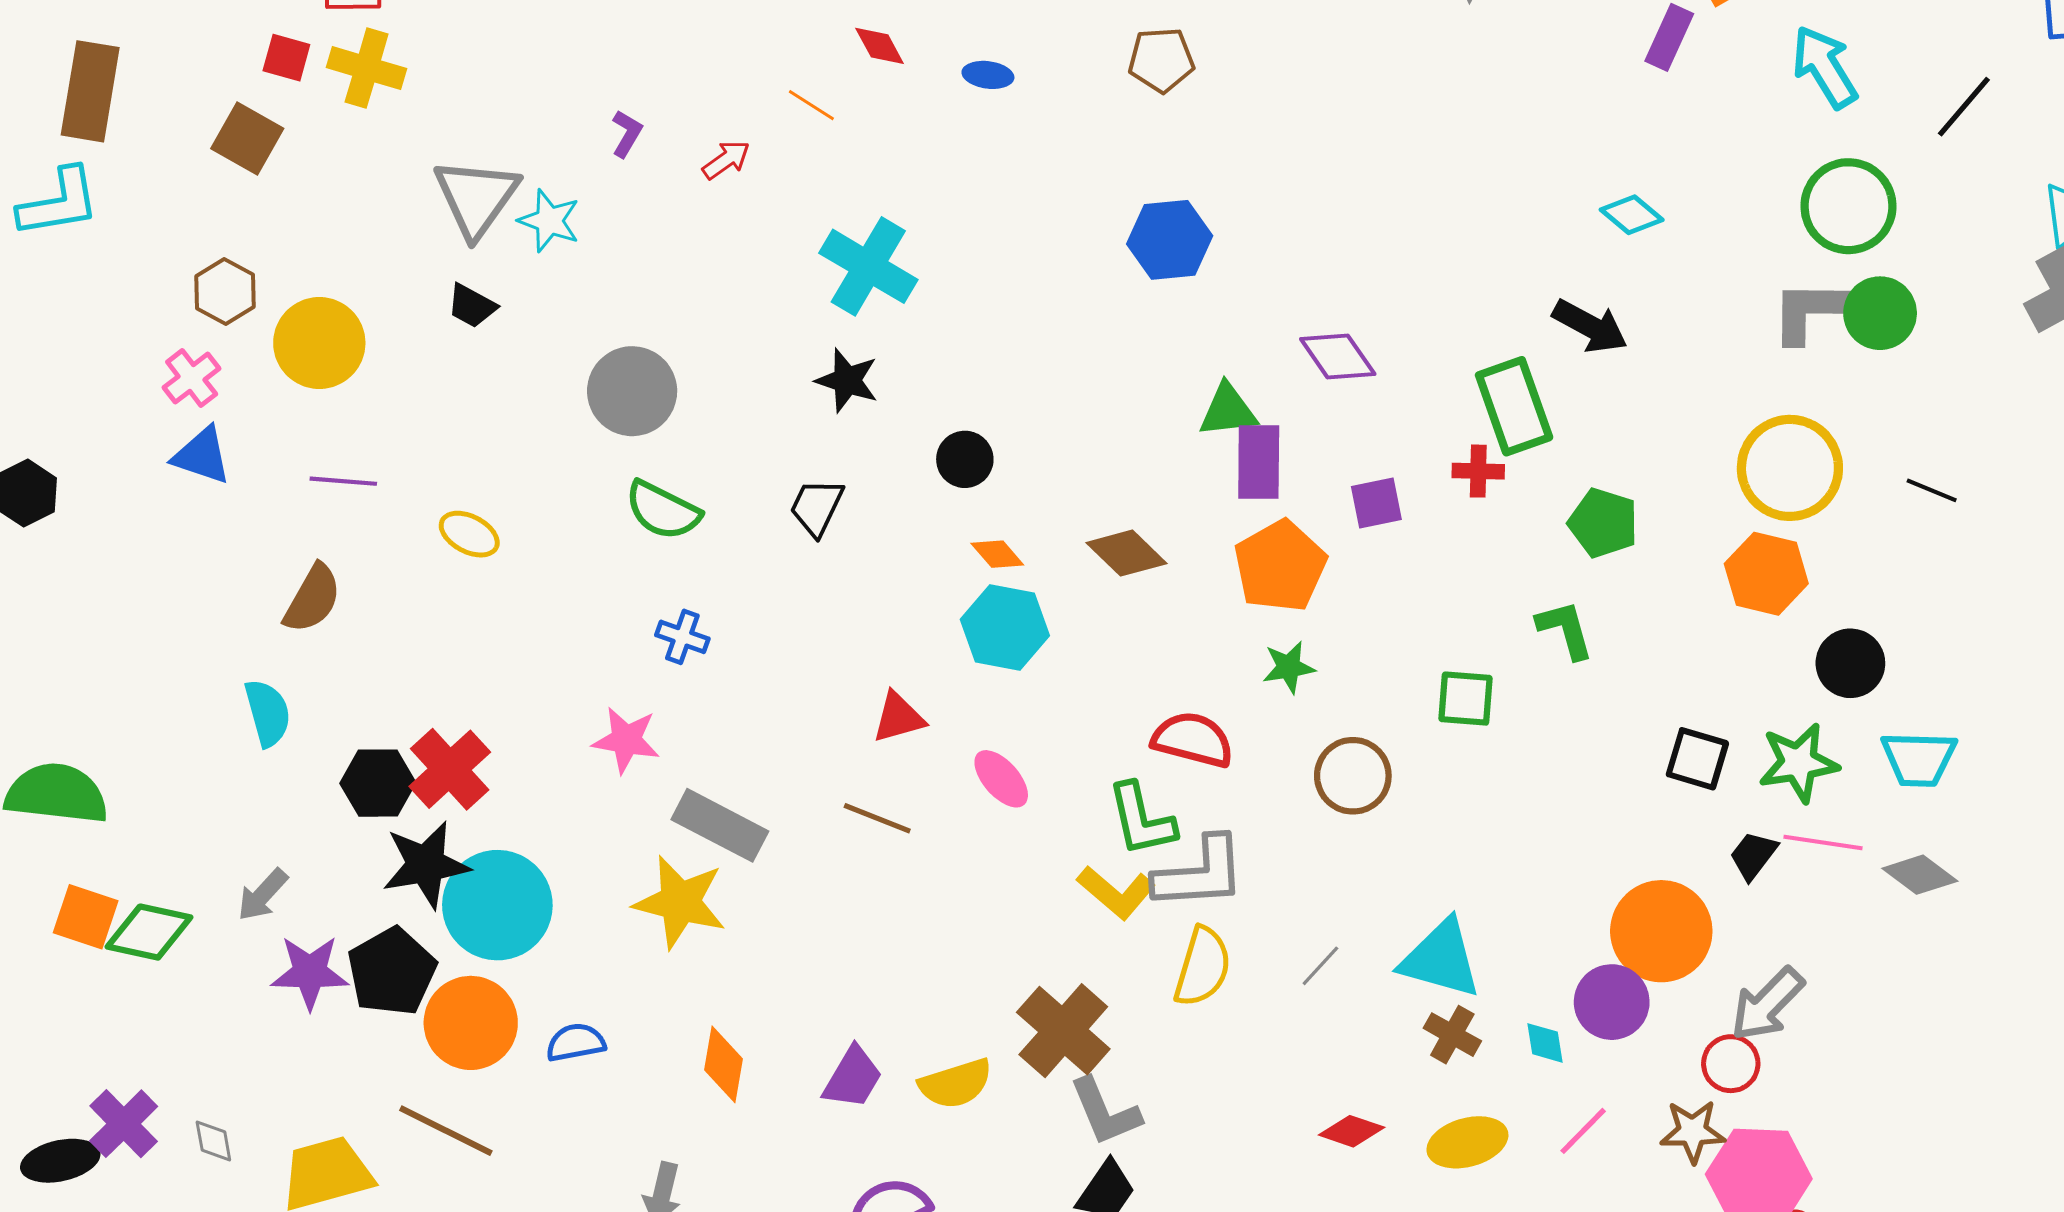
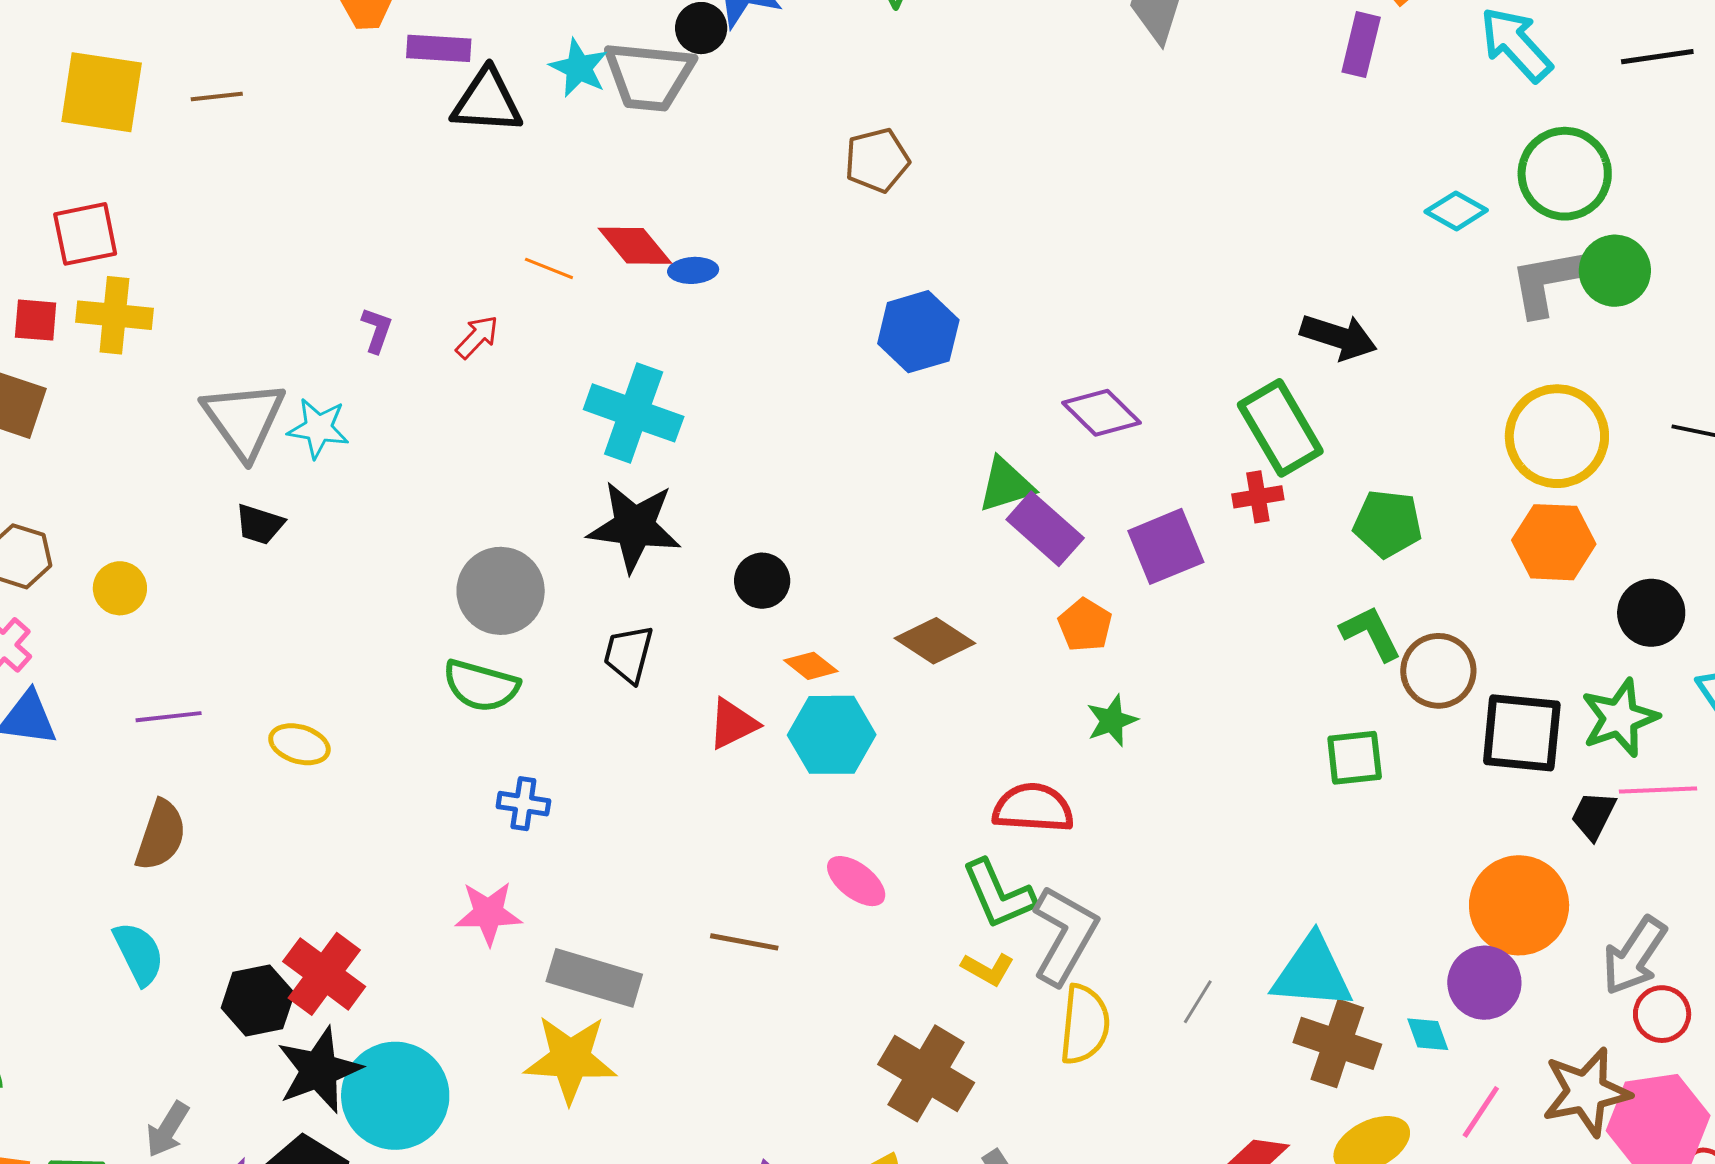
red diamond: (880, 46) -> (635, 246), moved, size x1.4
blue ellipse: (988, 75) -> (693, 270), moved
black line: (1964, 107) -> (1657, 57), turned 52
cyan diamond: (1632, 215) -> (1456, 211), moved
yellow circle: (319, 343) -> (120, 588), size x0.6
black star: (847, 380) -> (634, 527), size x1.5
gray circle: (632, 391) -> (501, 591), moved
purple rectangle: (1259, 462) -> (1045, 529), turned -38
purple square: (1376, 503) -> (1166, 546), size x1.4
orange pentagon: (1280, 566) -> (1085, 625), size x0.6
green square: (1465, 699) -> (1355, 758), moved
red triangle: (898, 717) -> (733, 724), moved
black square: (1697, 759) -> (1522, 733), size x1.4
brown circle: (1353, 776) -> (1438, 671), moved
gray L-shape: (1200, 873) -> (1064, 935), turned -46
yellow L-shape: (1116, 892) -> (988, 969), size x0.7
brown cross: (1063, 1031) -> (926, 1073), moved
brown cross: (1452, 1035) -> (1337, 1043), size x1.5
red circle: (1731, 1064) -> (1662, 1014), moved
brown star: (1693, 1131) -> (1586, 1092), size x1.4

